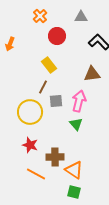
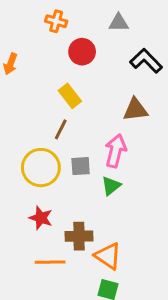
orange cross: (40, 16) -> (56, 21), turned -32
gray square: (56, 101) -> (81, 166), moved
green triangle: (76, 124) -> (111, 186), turned 32
orange line: (36, 174) -> (50, 262), turned -30

